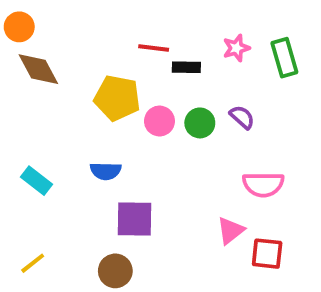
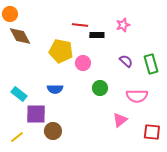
green rectangle: (284, 58) -> (151, 64), moved
green circle: (200, 123) -> (100, 88), moved
purple square: (135, 219) -> (36, 114), moved
red square: (267, 254) -> (152, 132), moved
brown circle: (115, 271) -> (53, 131), moved

